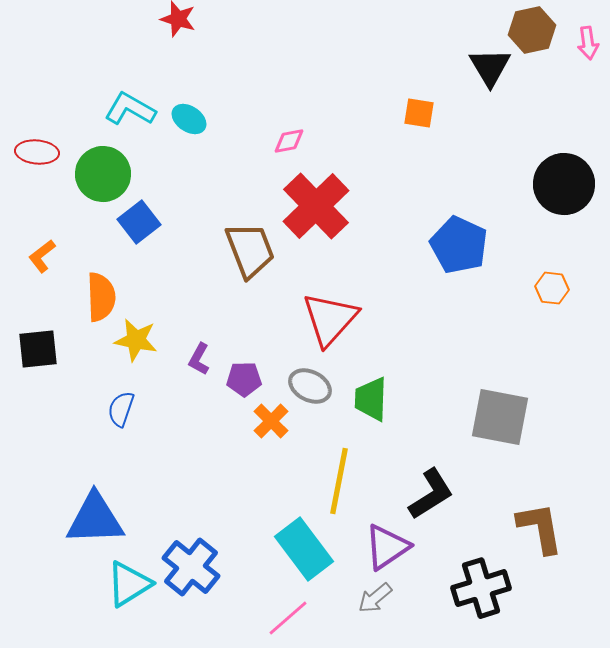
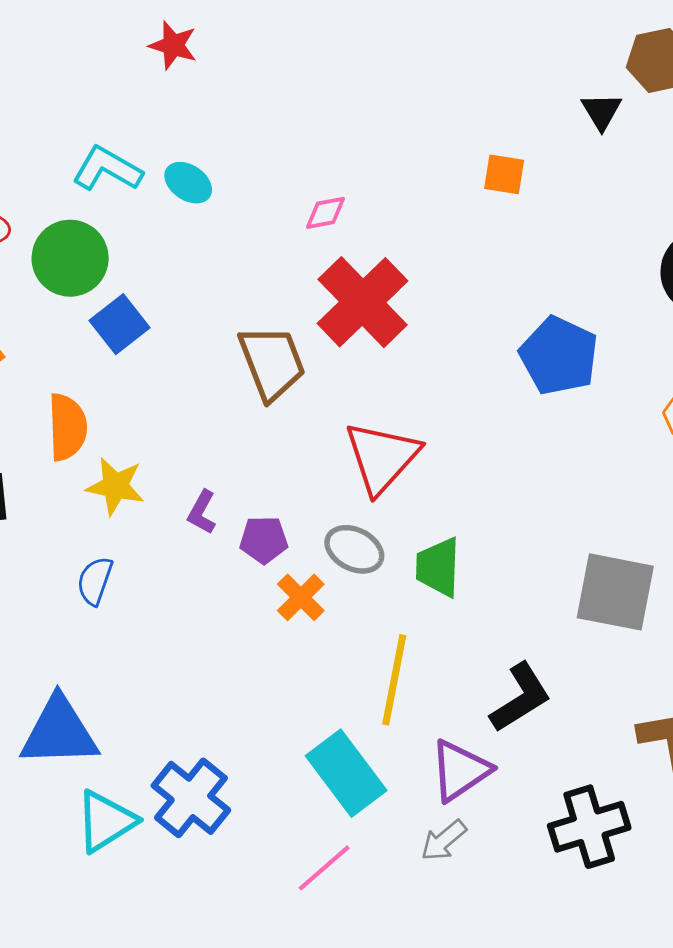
black triangle: (490, 67) -> (602, 111), size x0.7

